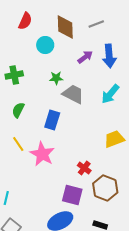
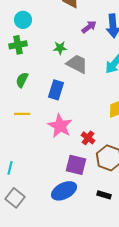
cyan circle: (45, 45) -> (23, 20), moved
yellow line: (18, 144) -> (22, 114), turned -56
pink star: (42, 154) -> (60, 126), moved

